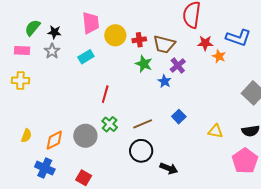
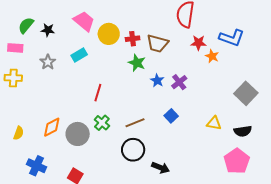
pink trapezoid: (91, 23) -> (84, 21), turned -45
gray star: (52, 51) -> (48, 62), moved
purple cross: (178, 66) -> (179, 82), moved
yellow triangle: (216, 131) -> (214, 123), moved
orange diamond: (54, 140) -> (52, 127), moved

